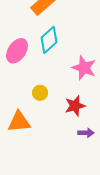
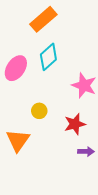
orange triangle: (19, 122) -> (18, 140), turned -50

